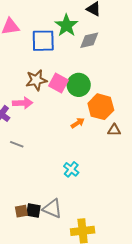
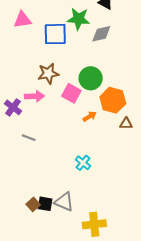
green star: (66, 25) -> (78, 19), turned -30
pink square: (59, 83) -> (71, 93), moved
brown square: (21, 211) -> (33, 204), turned -32

